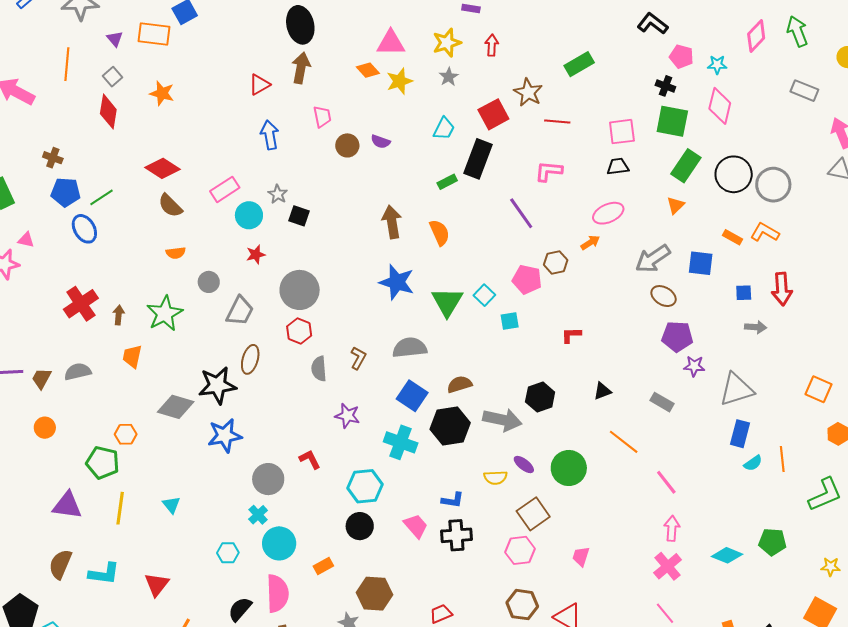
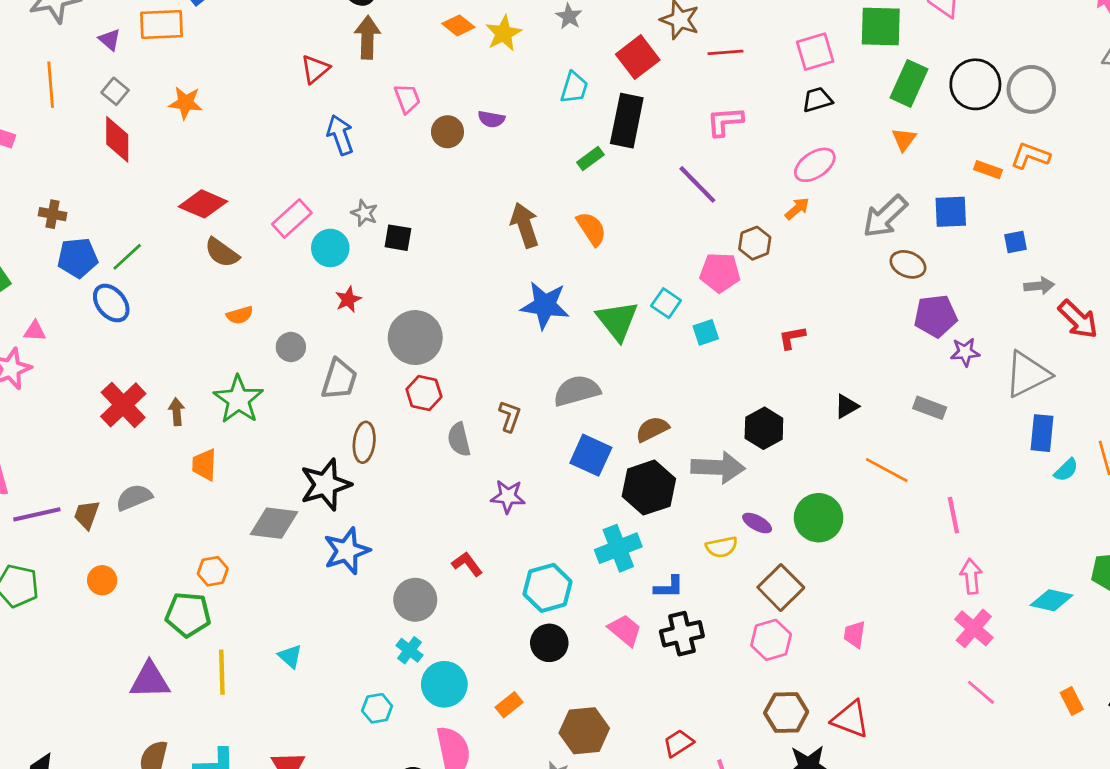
red arrow: (782, 289) -> (1078, 319), moved, turned -32
cyan cross: (401, 442) -> (618, 548), moved, turned -32
pink line: (666, 482) -> (953, 515), turned 36

